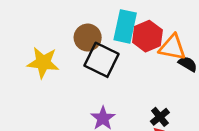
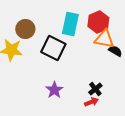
red hexagon: (147, 36) -> (98, 22), moved
brown circle: (88, 38) -> (25, 29), moved

